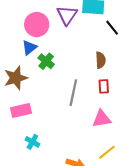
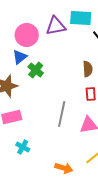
purple triangle: (67, 15) -> (56, 26), turned 45
gray line: (73, 93) -> (62, 114), moved

